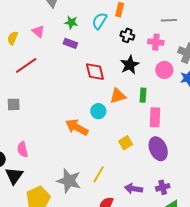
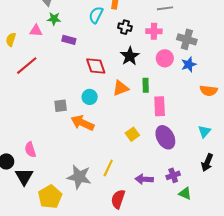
green star: (71, 22) -> (54, 19), moved
pink triangle: (38, 31) -> (36, 31), turned -32
gray square: (14, 104) -> (61, 106), moved
cyan circle: (98, 111) -> (90, 97), moved

